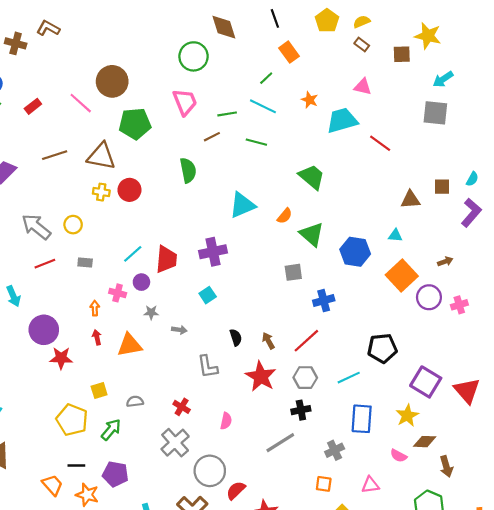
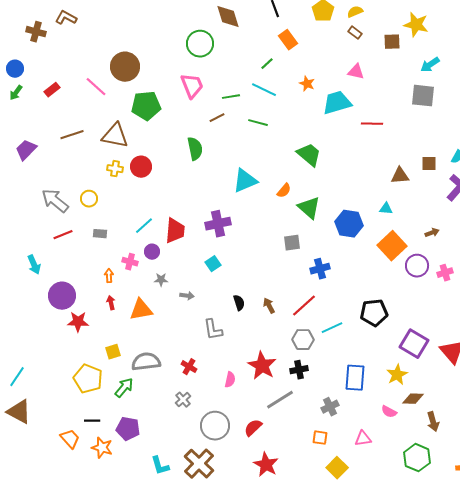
red line: (380, 143) -> (372, 124), turned -35
red star: (261, 376) -> (262, 366), moved
cyan line: (349, 378) -> (332, 328), moved
gray semicircle: (135, 401) -> (146, 362), size x1.8
gray cross: (175, 443) -> (183, 400), size x0.6
red semicircle: (236, 490) -> (253, 428), moved

